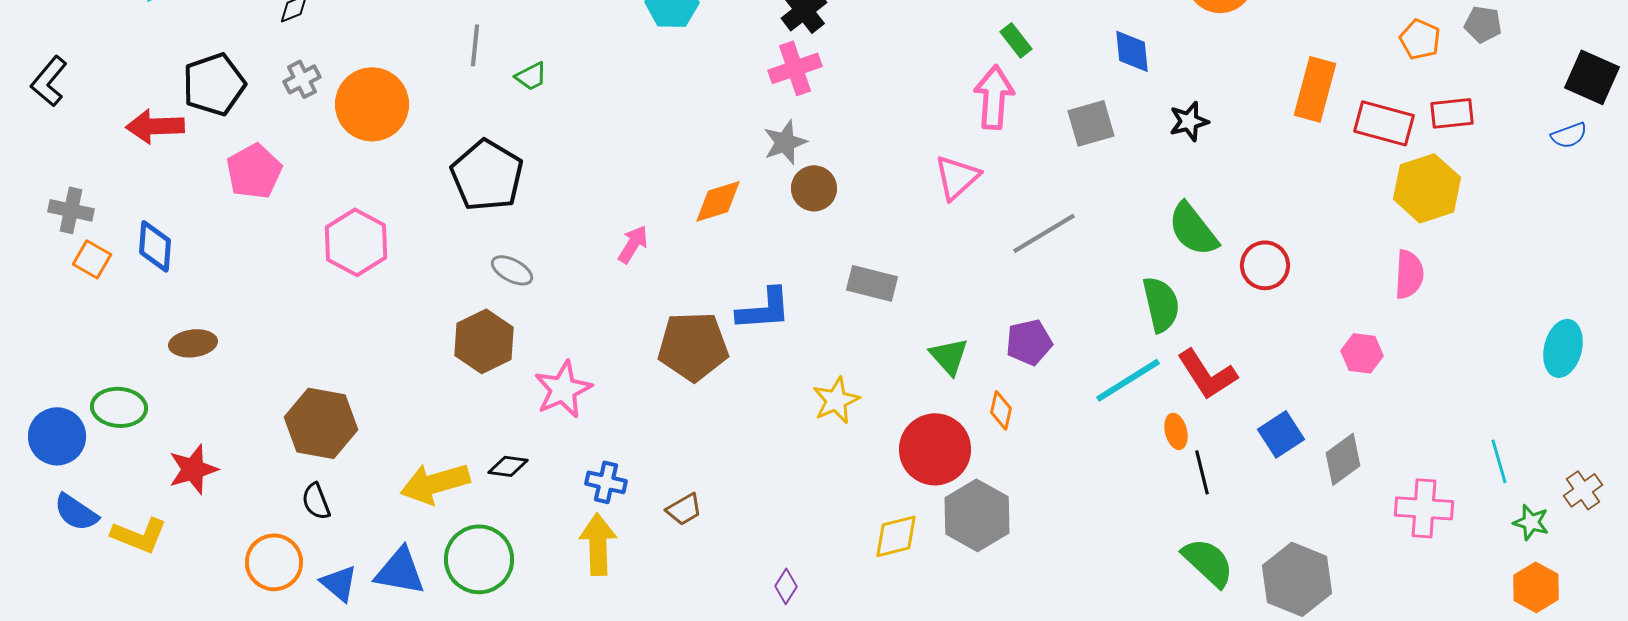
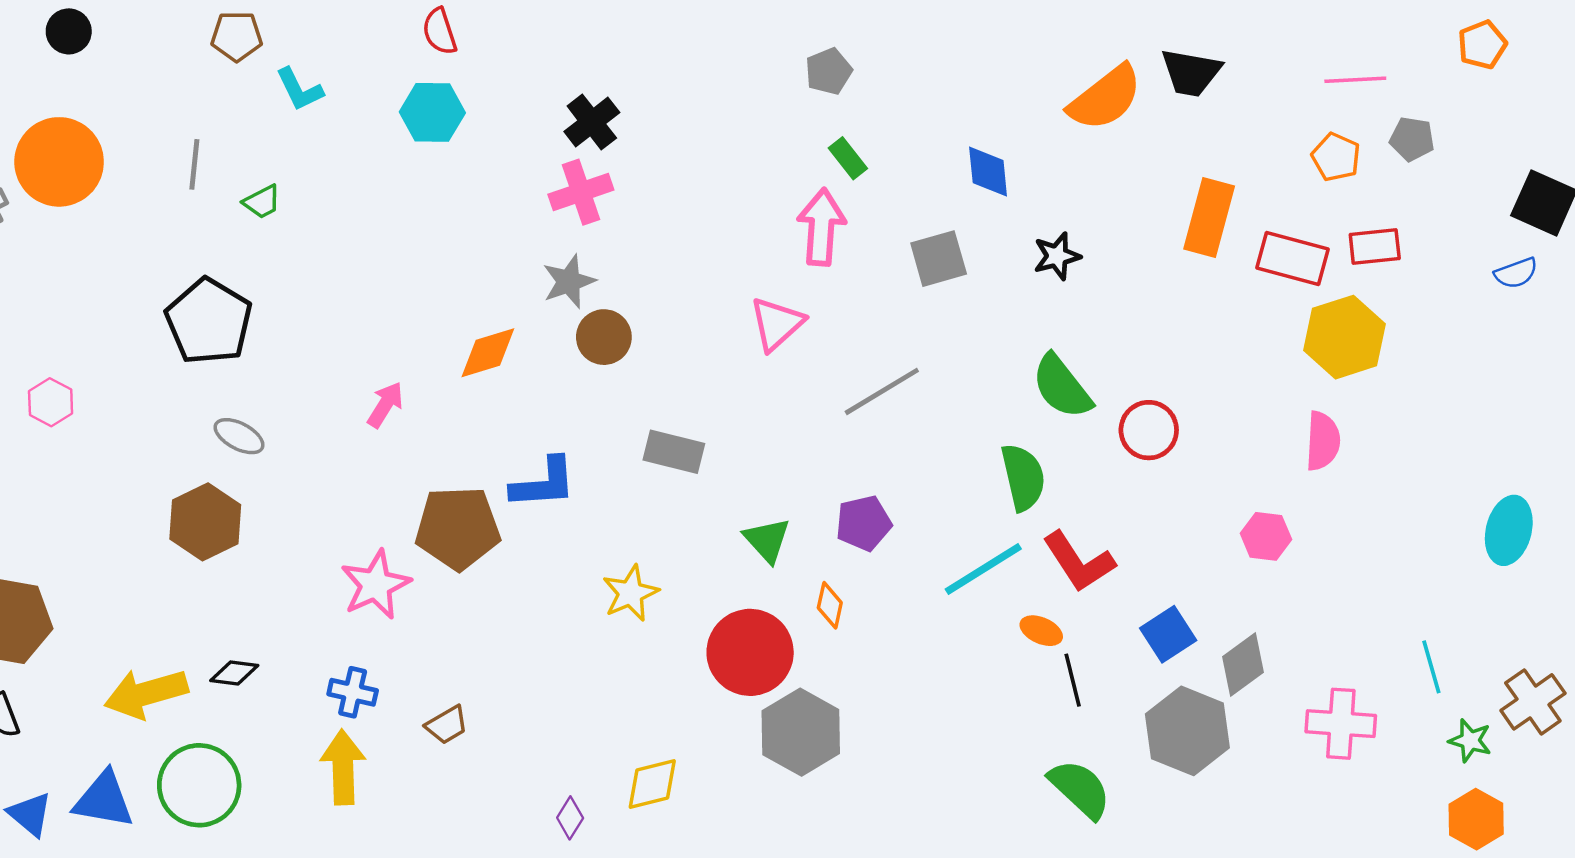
orange circle: (372, 104) -> (59, 162), moved
pink hexagon: (356, 242) -> (51, 402), size x0.6
pink star: (563, 389) -> (376, 585), moved
orange ellipse: (1176, 431) -> (1041, 631), turned -52
brown cross: (1583, 490) -> (1533, 702), size x1.4
yellow diamond: (896, 536) -> (652, 784), moved
gray hexagon: (1297, 579) -> (1187, 731), moved

